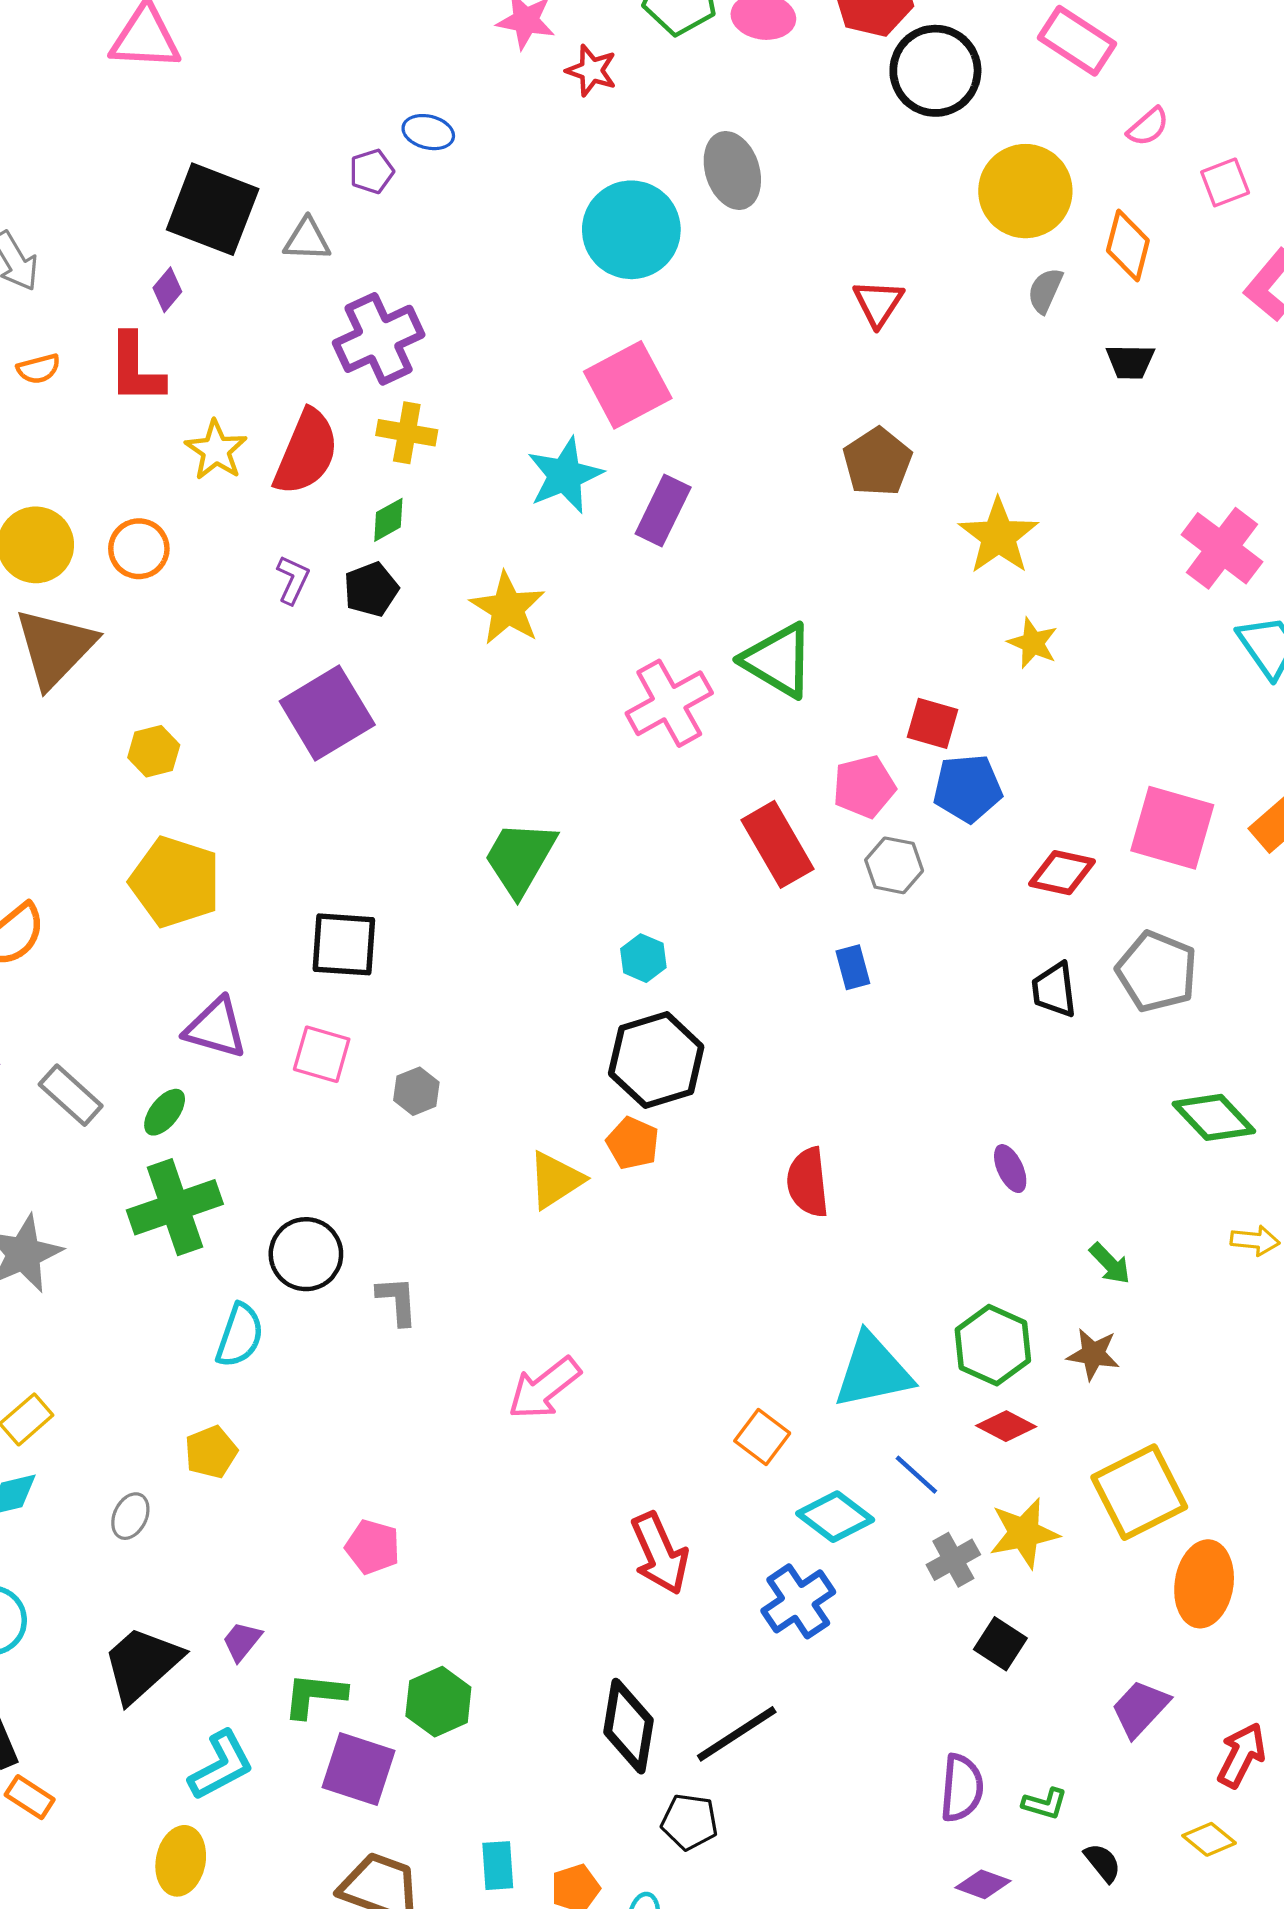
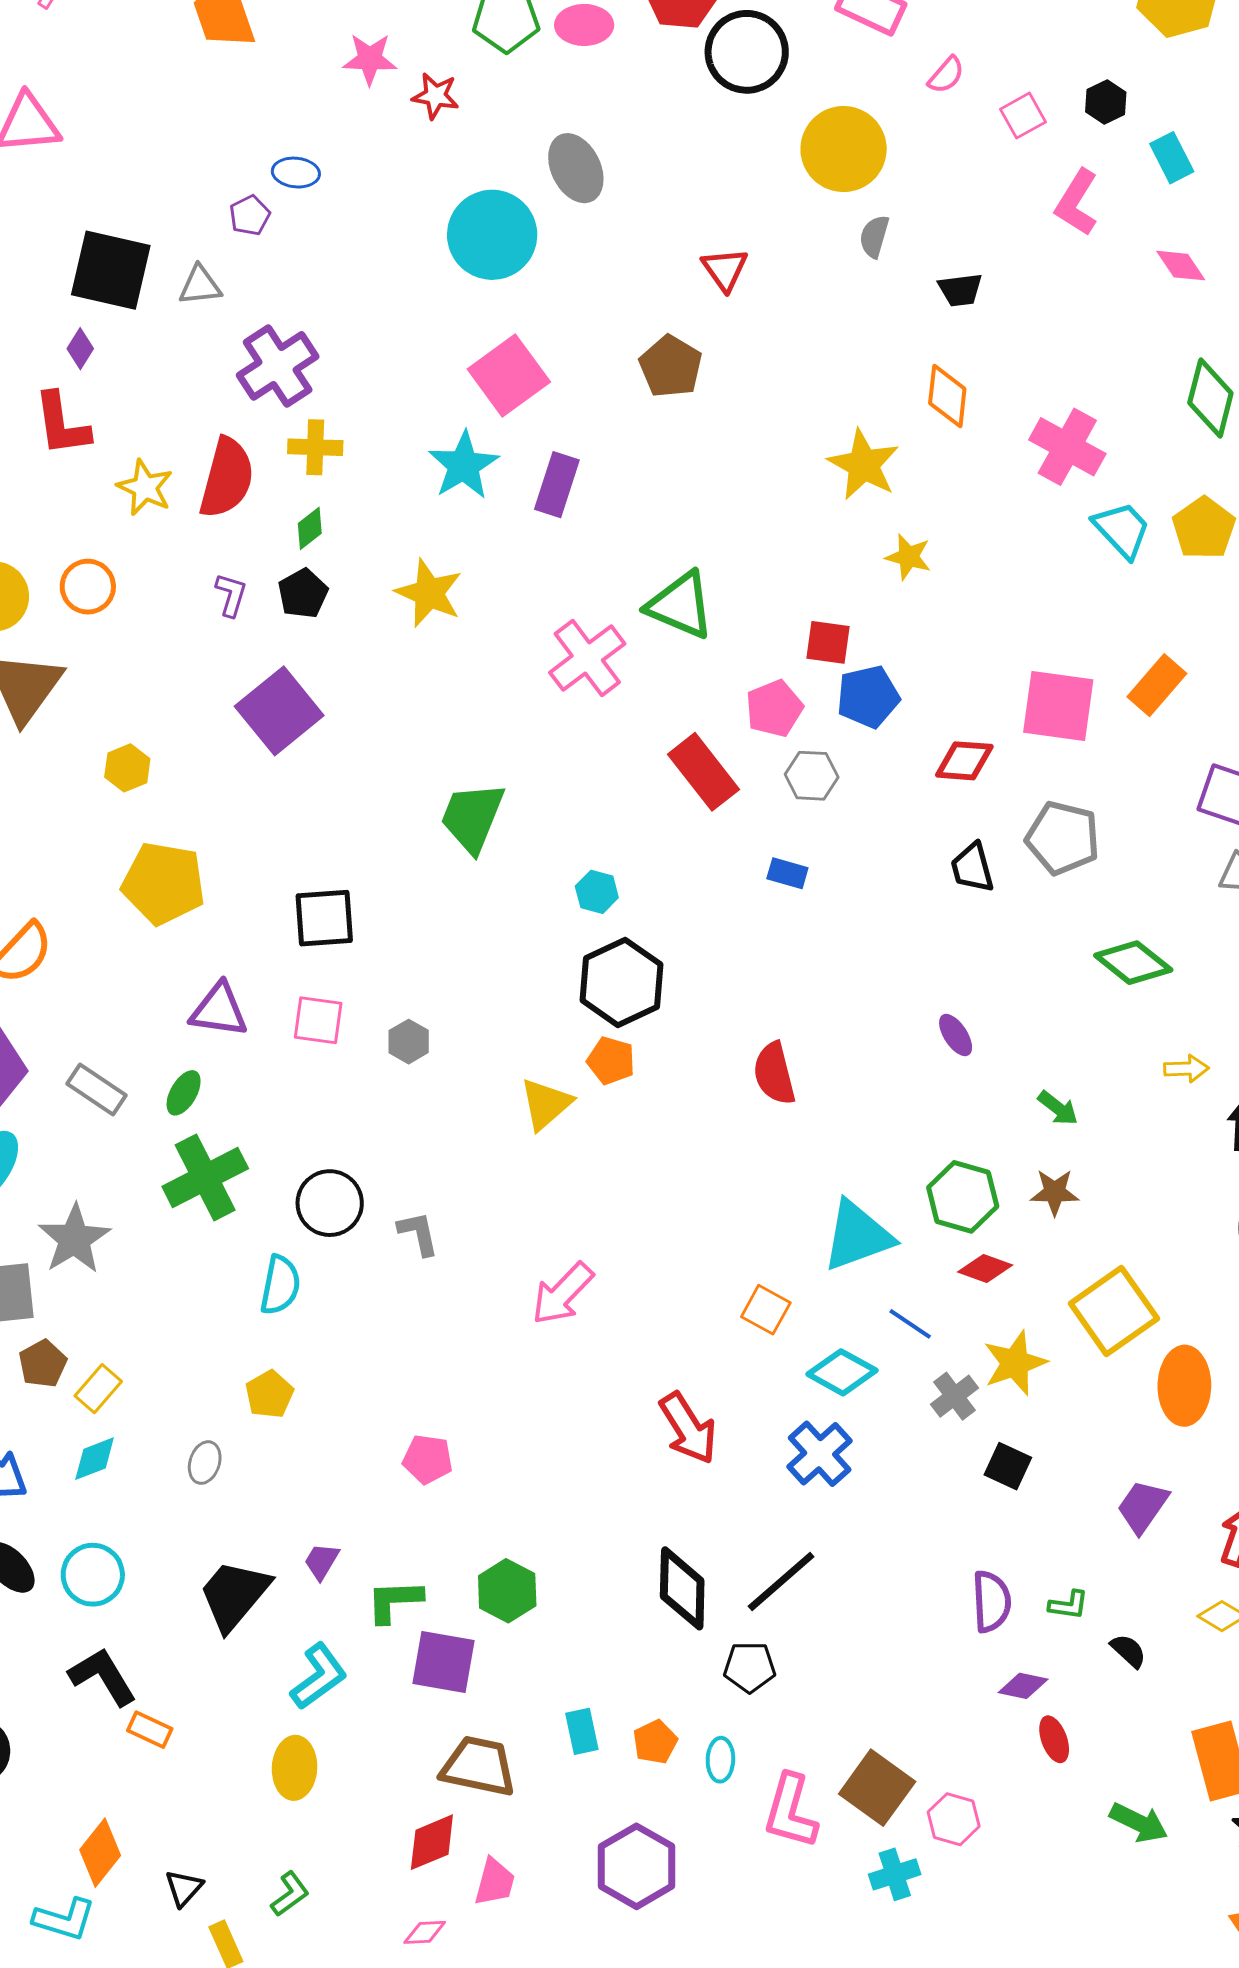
orange diamond: (1128, 246) -> (947, 396), moved
brown pentagon: (877, 462) -> (671, 366), moved
blue rectangle: (853, 967) -> (787, 873), turned -51

